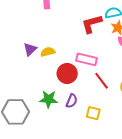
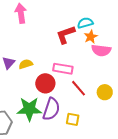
green star: (49, 99) -> (29, 109), size x1.4
purple semicircle: (72, 101) -> (51, 109), size x1.6

